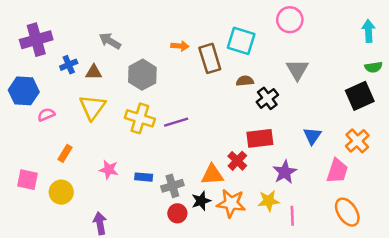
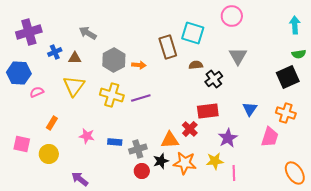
orange arrow: (180, 46) -> (139, 65), moved
orange cross: (357, 141) -> (286, 113), turned -30
orange ellipse: (347, 212) -> (295, 173), moved
purple arrow: (100, 223) -> (80, 179), turned -42

